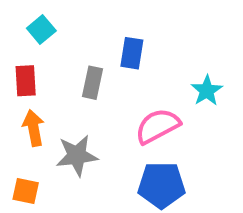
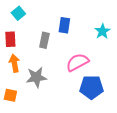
cyan star: (207, 91) -> (102, 31), moved
blue pentagon: (161, 185) -> (91, 87), moved

